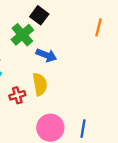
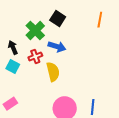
black square: (39, 15) -> (58, 18), moved
red cross: (17, 95) -> (35, 57), moved

